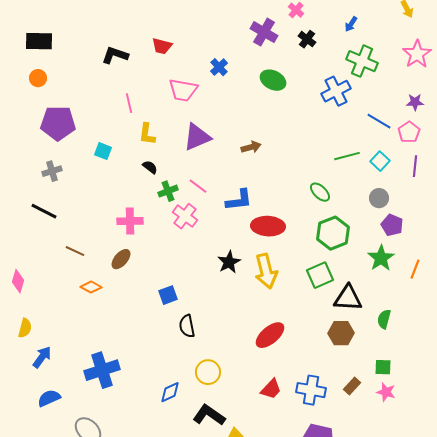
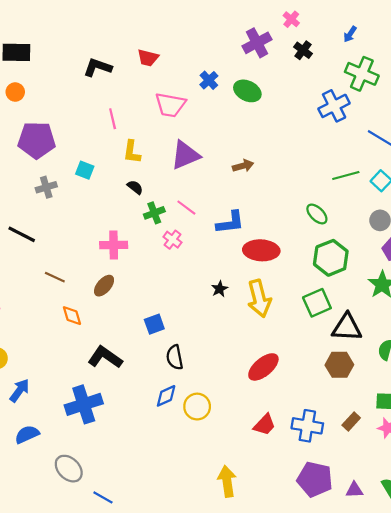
purple cross: (264, 32) -> (257, 43), turned 32
green ellipse: (273, 80) -> (247, 91), moved
gray cross: (52, 171) -> (46, 187), moved
pink cross: (185, 216) -> (172, 240), size x0.7
black star: (229, 262) -> (220, 289), size x0.7
orange diamond: (91, 287) -> (72, 316), turned 45
blue diamond: (170, 392) -> (166, 396), moved
black L-shape: (209, 415) -> (105, 357), moved

